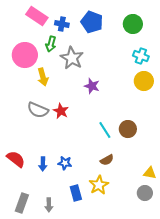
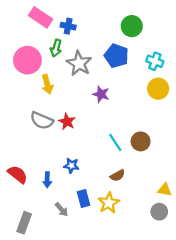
blue pentagon: (92, 22) -> (116, 56), moved
green circle: (133, 24) -> (132, 26), moved
blue star: (65, 163) -> (71, 166), moved
blue rectangle: (76, 193) -> (83, 199), moved
gray arrow: (49, 205) -> (61, 209), moved, turned -40

